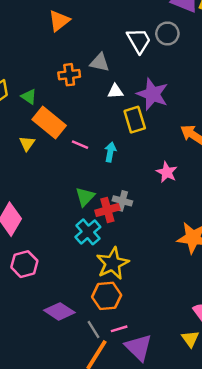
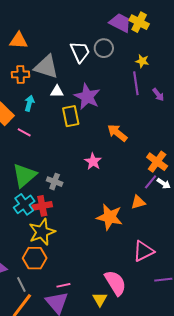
orange triangle: (59, 21) -> (19, 40), moved, turned 36
gray triangle: (100, 62) -> (46, 67), size x1.5
cyan arrow: (110, 152) -> (29, 103), moved
green triangle: (85, 197) -> (24, 175), size x1.5
red cross: (107, 210) -> (42, 206), moved
pink line: (119, 329) -> (63, 285), moved

